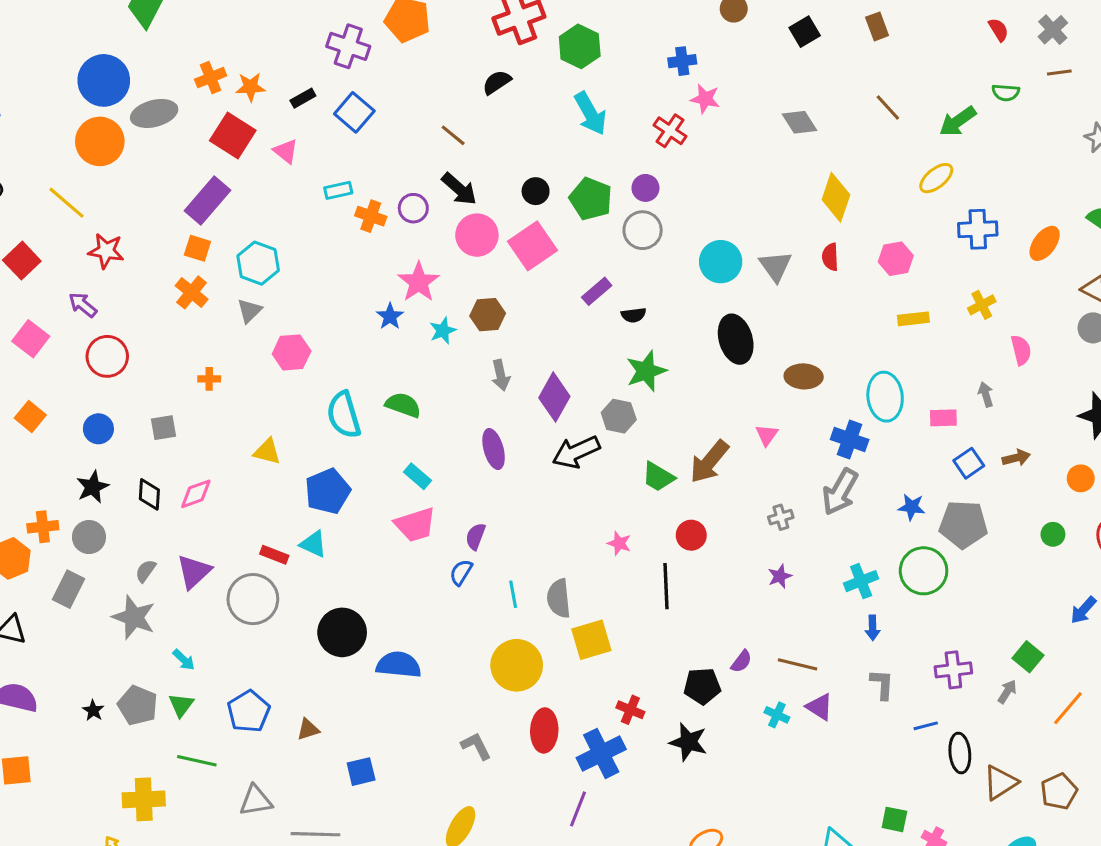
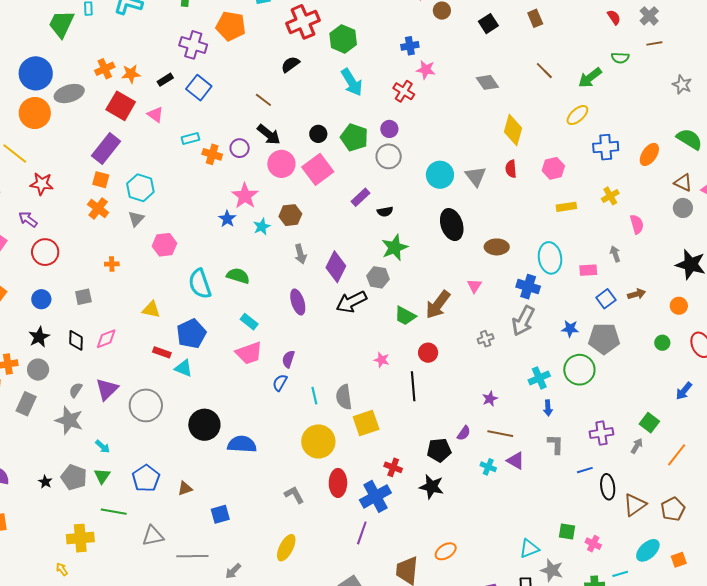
red rectangle: (274, 555) -> (162, 352), moved
purple star: (780, 576) -> (490, 399), moved

